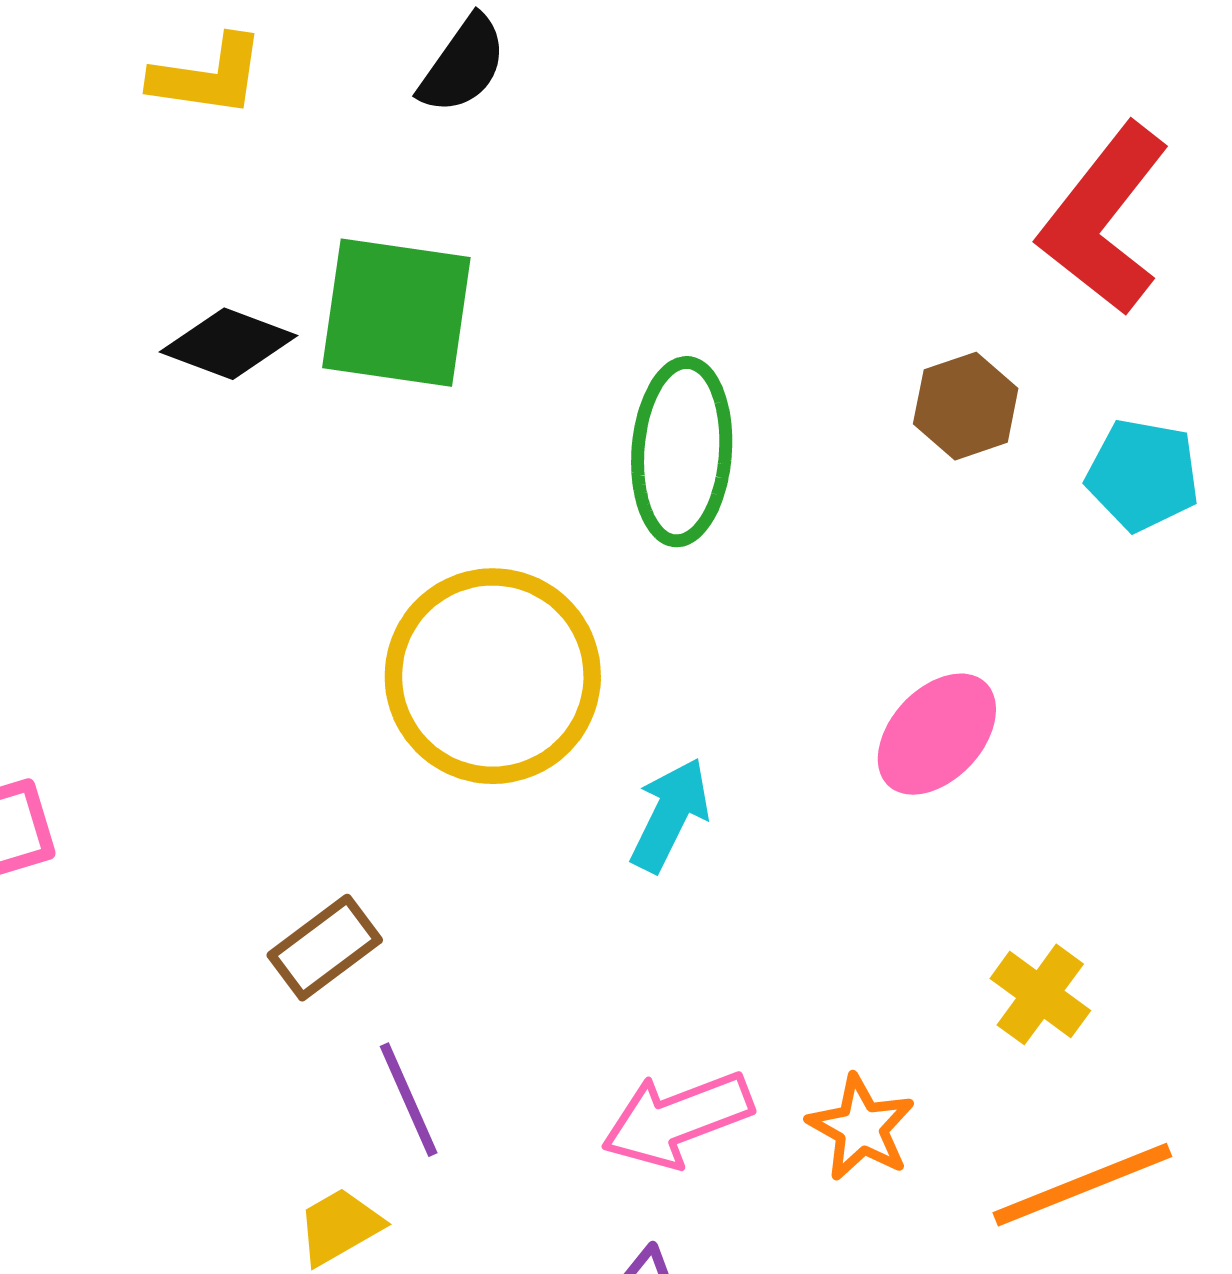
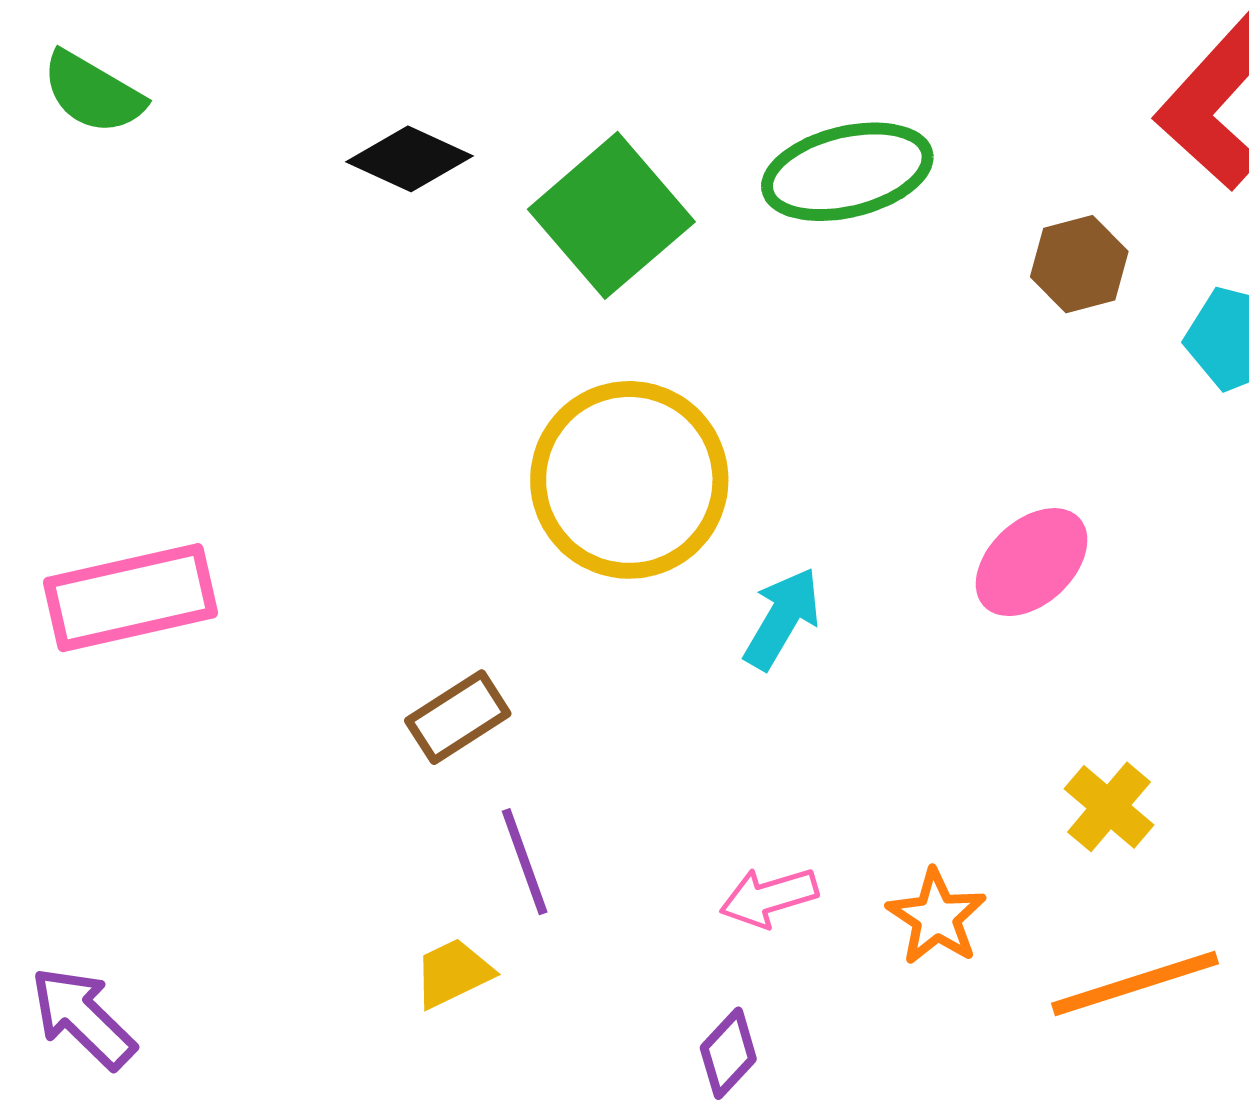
green square: (396, 313) -> (611, 215), moved, turned 37
green ellipse: (682, 452) -> (847, 172), moved, turned 68
pink arrow: (677, 1119) -> (769, 897), size x0.7

